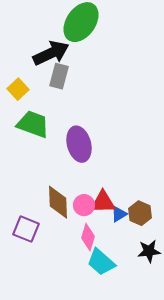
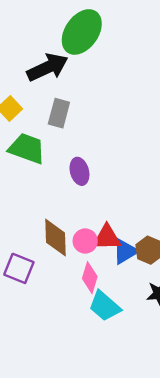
gray rectangle: (59, 76) -> (59, 113), moved
purple ellipse: (79, 144) -> (79, 171), size x0.7
blue triangle: (119, 214) -> (125, 251), size x1.4

